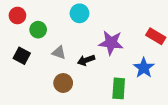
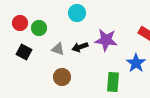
red circle: (17, 15) -> (20, 23), moved
black arrow: (86, 60) -> (80, 47), moved

